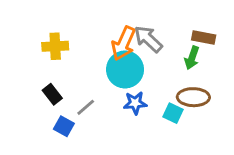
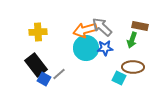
orange arrow: (124, 43) -> (85, 30), turned 50
black rectangle: (52, 94) -> (36, 65), size x1.6
blue star: (135, 103) -> (105, 48), moved
blue square: (64, 126) -> (44, 79), moved

